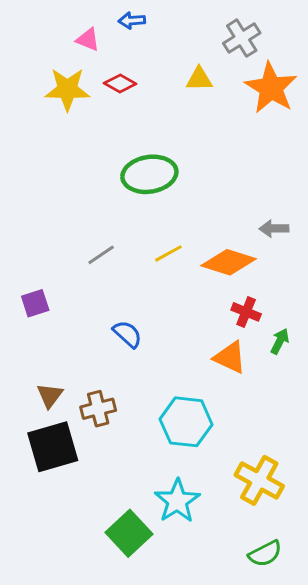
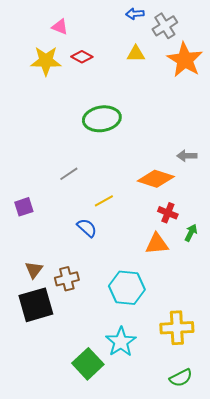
blue arrow: (132, 21) -> (135, 14), moved
yellow line: (168, 253) -> (104, 201), moved
orange triangle: (230, 357) -> (157, 244), turned -30
yellow cross: (259, 480) -> (177, 328), turned -32

